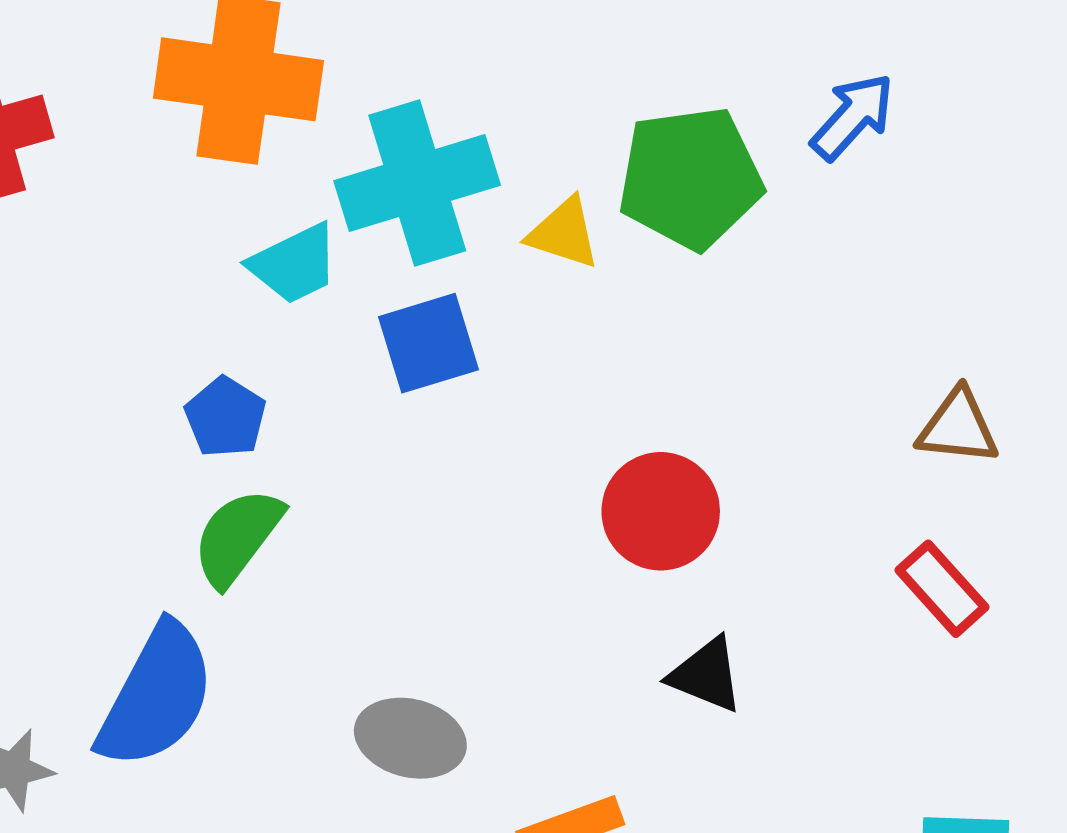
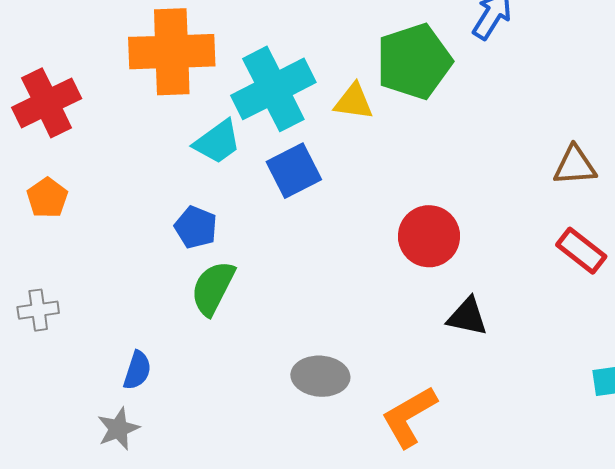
blue semicircle: (156, 696) -> (137, 370), moved, size x0.5

